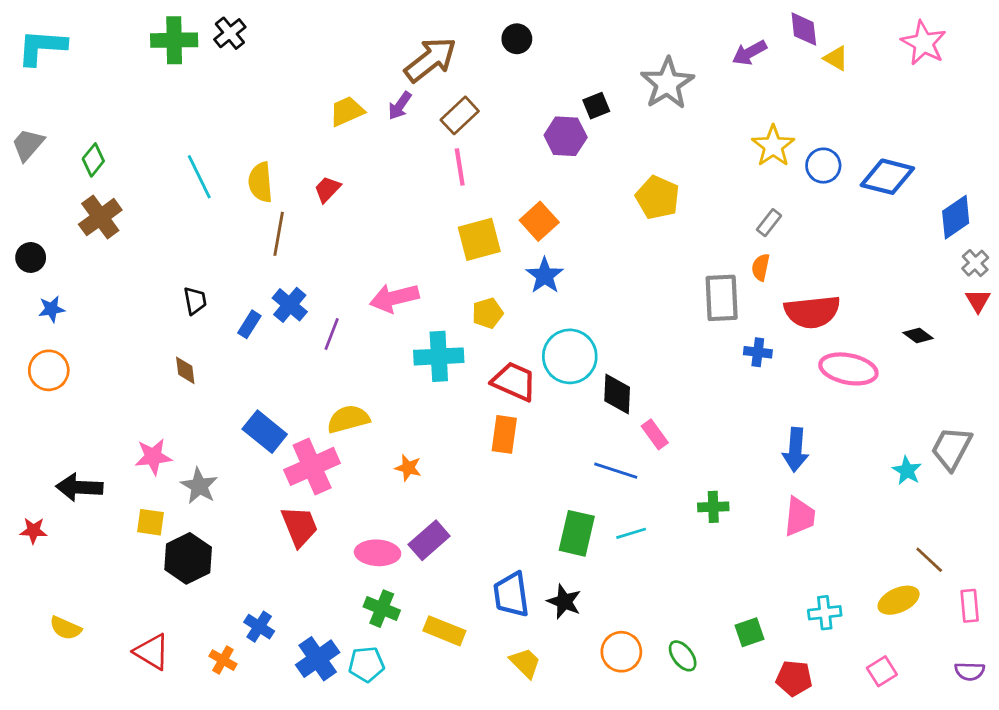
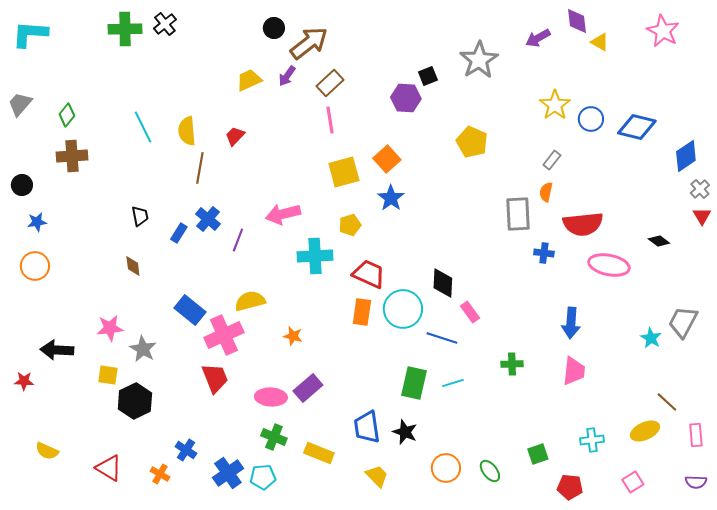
black circle: (517, 39) -> (274, 28), moved
brown cross: (100, 217) -> (72, 156), turned 32
cyan circle: (570, 356) -> (403, 309), moved

